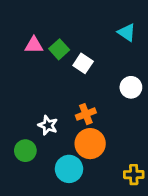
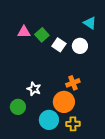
white circle: (131, 87) -> (80, 46), moved
orange cross: (86, 114) -> (73, 83), moved
yellow cross: (134, 175) -> (73, 124), moved

